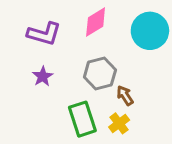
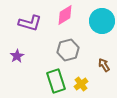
purple star: (43, 76) -> (17, 56), moved
brown arrow: (125, 96) -> (104, 65), moved

